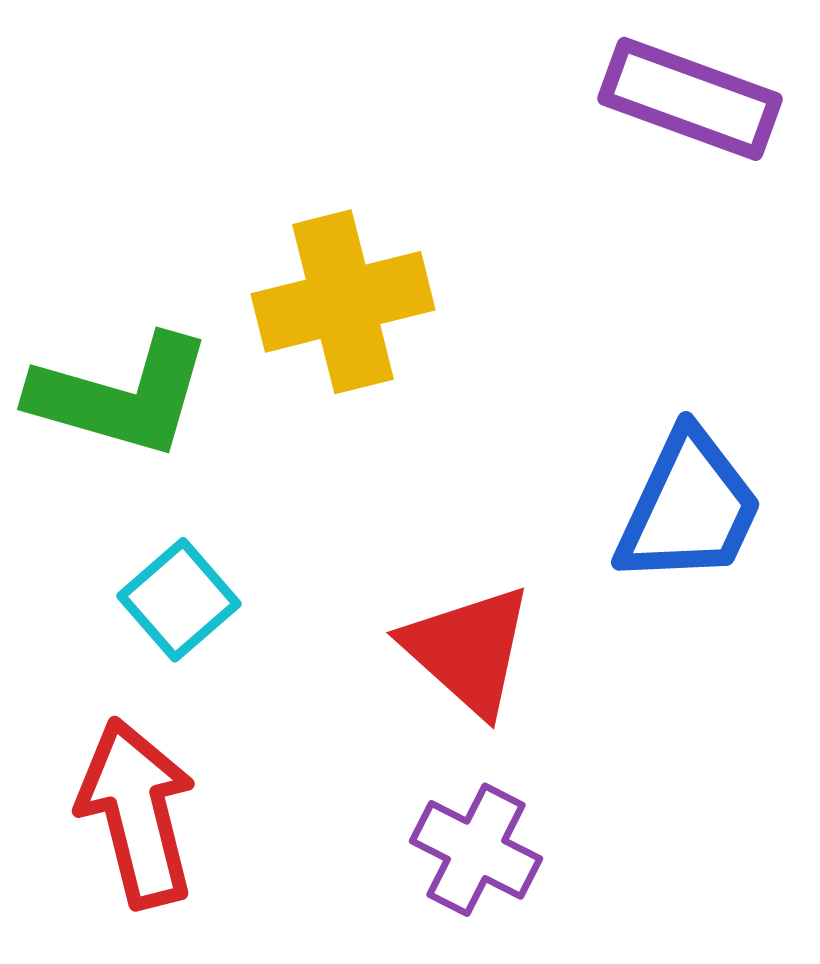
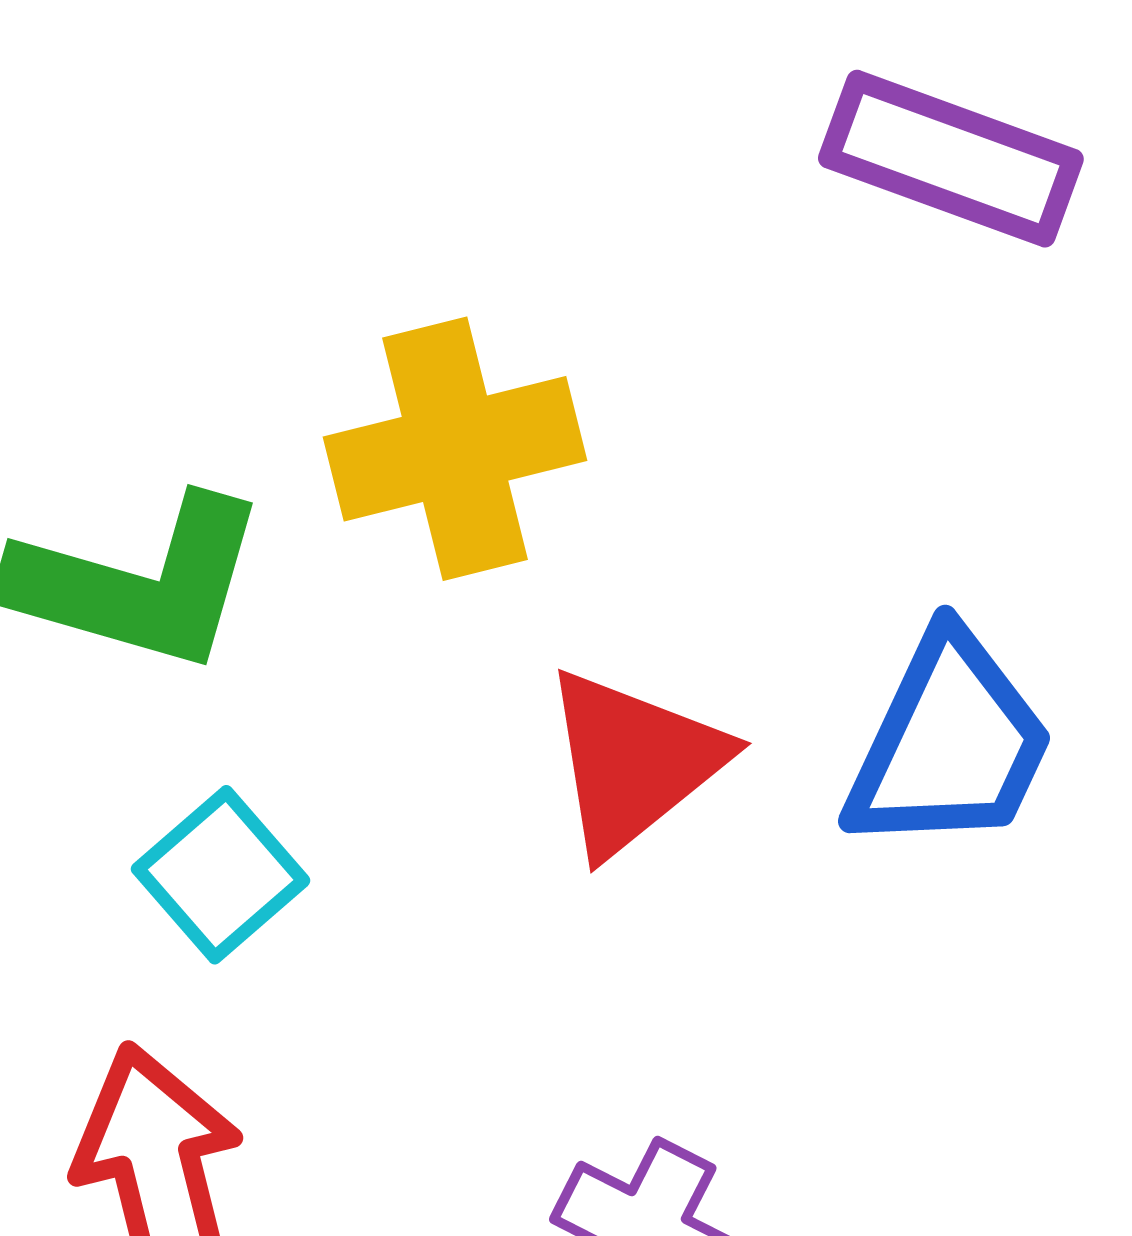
red triangle: (468, 650) -> (634, 762), moved, turned 39

